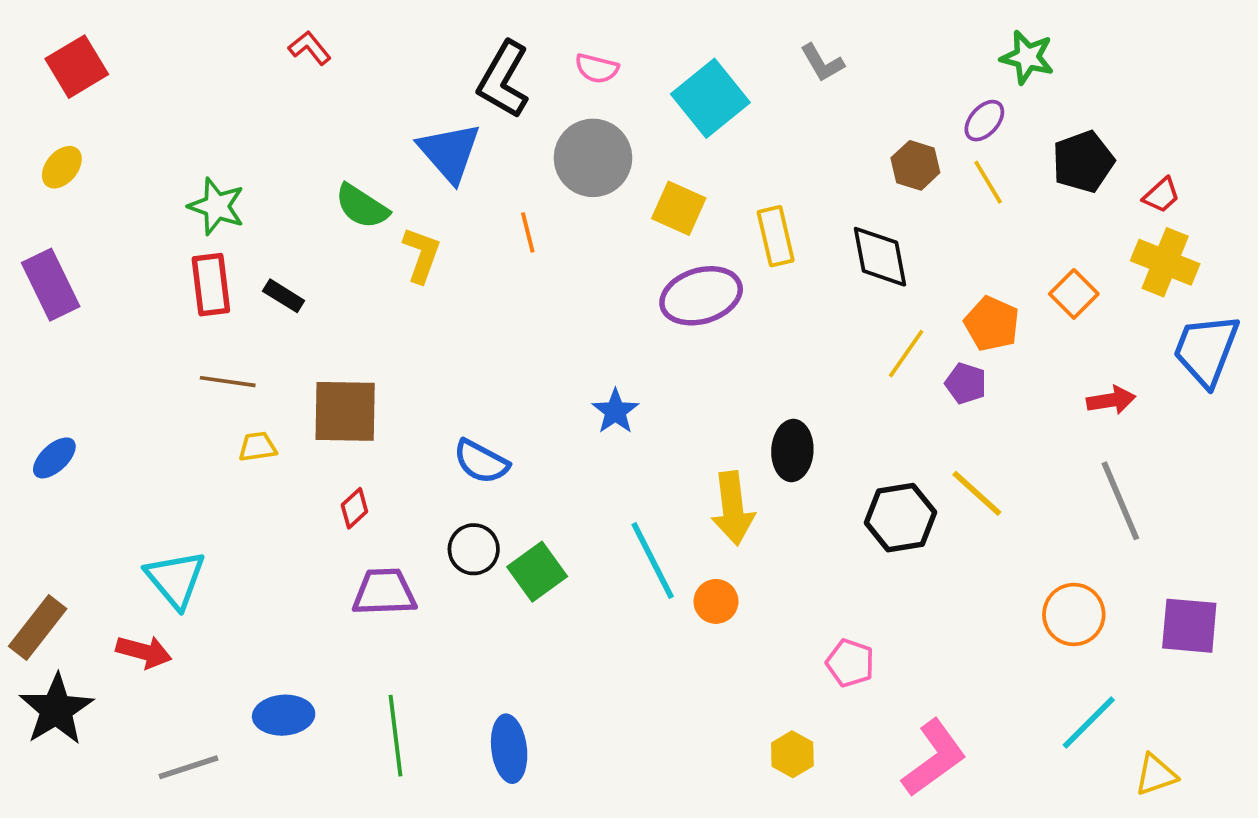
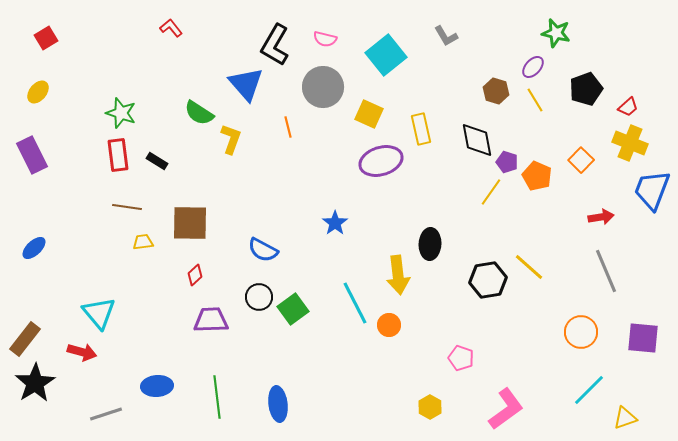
red square: (77, 67) -> (46, 38), size x0.7
purple pentagon: (966, 383) -> (507, 162), moved

